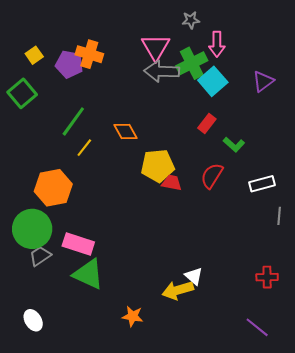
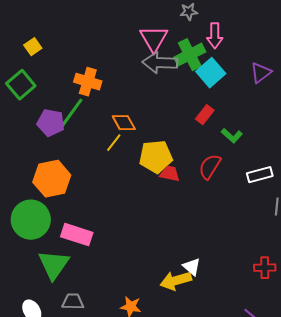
orange cross: (89, 54) -> (88, 82), moved
purple pentagon: (69, 64) -> (51, 123), moved
yellow line: (84, 148) -> (114, 143), moved
gray trapezoid: (40, 256) -> (73, 302), moved, turned 35
green triangle: (88, 274) -> (54, 265), moved, turned 40

